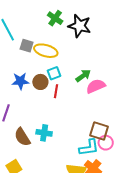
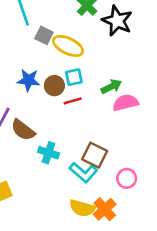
red line: (56, 91) -> (73, 101), turned 56
brown square: (99, 131) -> (95, 155), moved
brown semicircle: (22, 137) -> (23, 130), moved, turned -30
cyan L-shape: (89, 148) -> (83, 172), moved, turned 40

